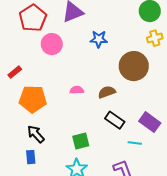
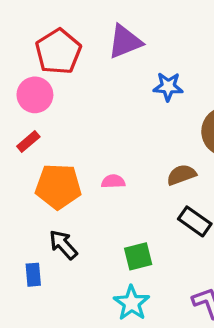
pink circle: (52, 44) -> (35, 95), moved
pink semicircle: (77, 90) -> (113, 181), moved
blue rectangle: (31, 157) -> (33, 275), moved

